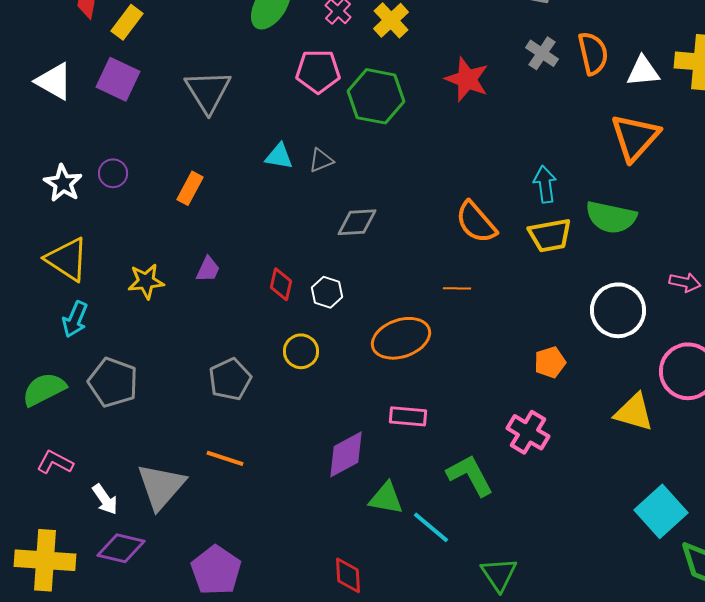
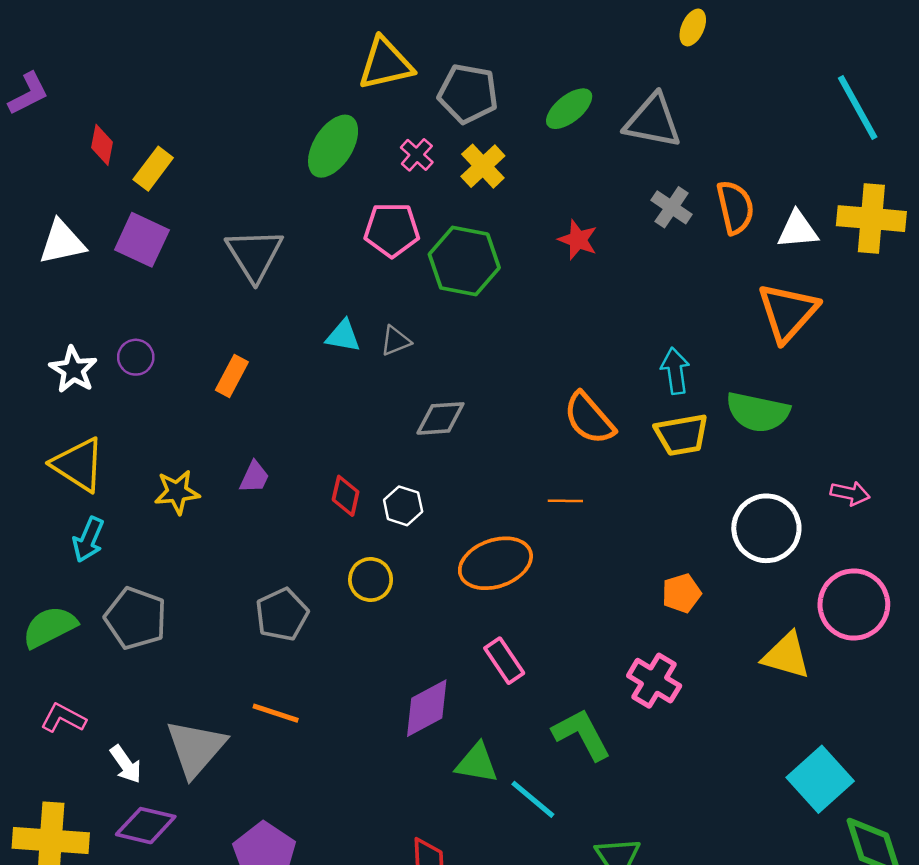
red star: (467, 79) -> (578, 240), size x0.7
white triangle: (54, 81) -> (62, 242), turned -42
pink rectangle: (408, 416) -> (504, 661), turned 51

